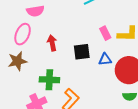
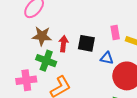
red arrow: (52, 43) -> (63, 44), moved
brown star: (17, 61) -> (42, 36), moved

